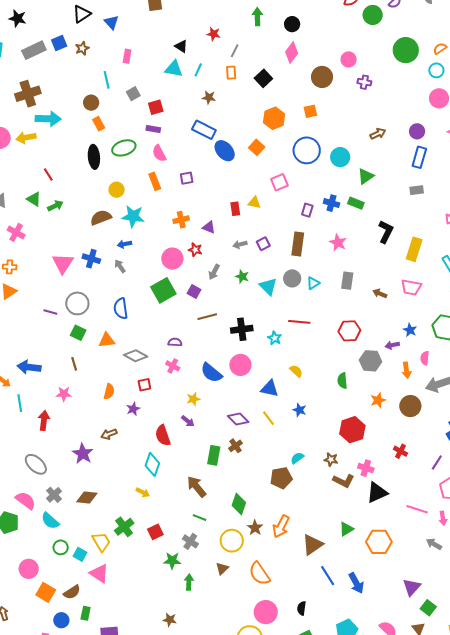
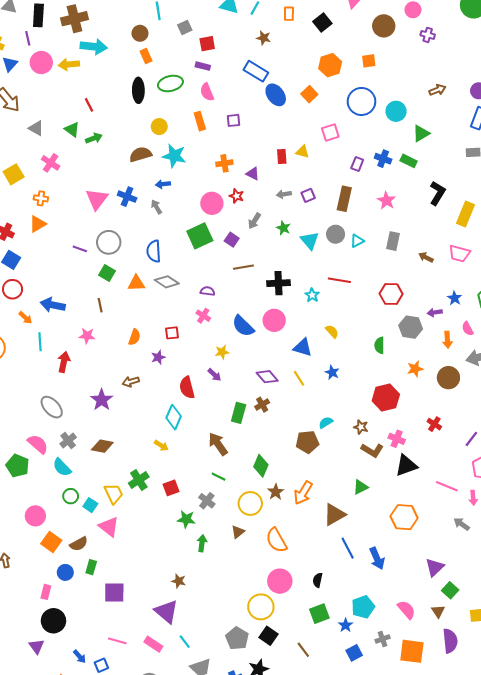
gray diamond: (136, 356) -> (167, 282), moved
pink semicircle: (425, 358) -> (468, 329), turned -40
green triangle: (346, 529) -> (361, 487), moved

